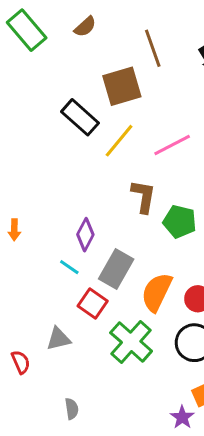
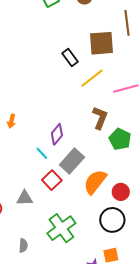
black rectangle: (80, 117) -> (70, 57), size x0.7
green cross: (131, 342) -> (61, 228), moved

